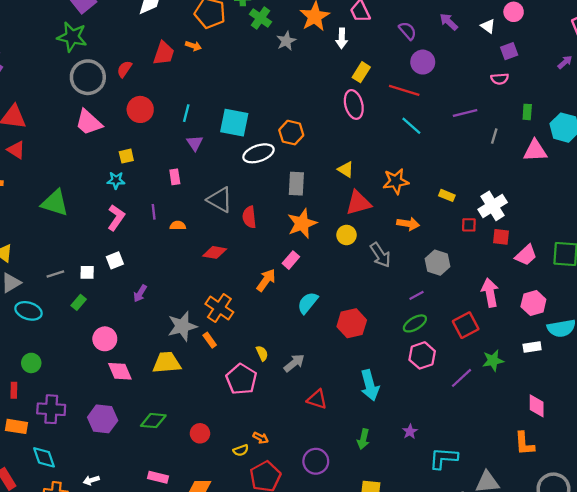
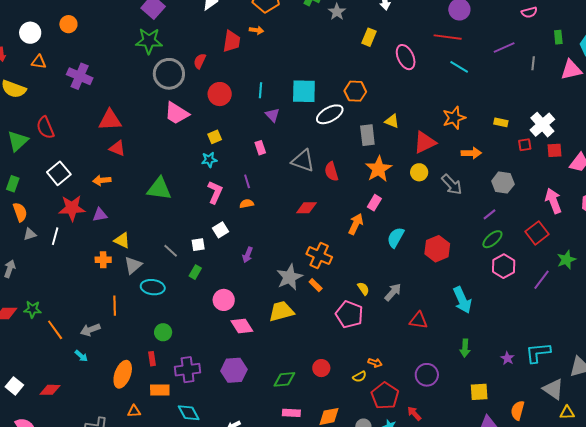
yellow rectangle: (361, 72) -> (369, 37), moved
yellow triangle: (346, 169) -> (392, 121), moved
orange semicircle: (178, 226) -> (247, 204), moved
gray line: (55, 274) -> (171, 251), turned 70
green diamond: (153, 421) -> (284, 379), moved
purple star: (410, 432) -> (507, 358), moved

